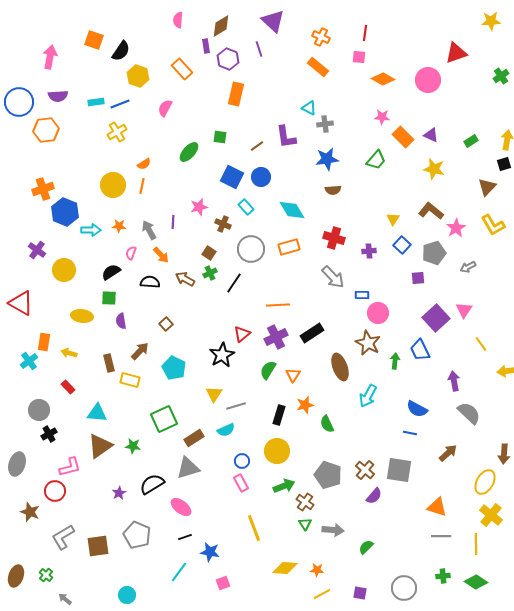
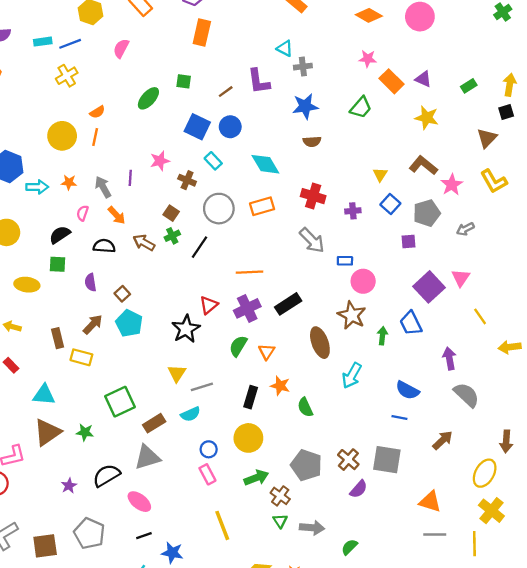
purple semicircle: (121, 321) -> (91, 282), moved
cyan pentagon: (174, 368) -> (129, 323), moved
orange star: (305, 405) -> (280, 386), turned 30

